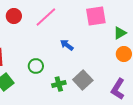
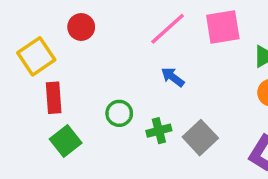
pink line: (46, 17) -> (168, 29), moved
green cross: (59, 84) -> (159, 131), moved

